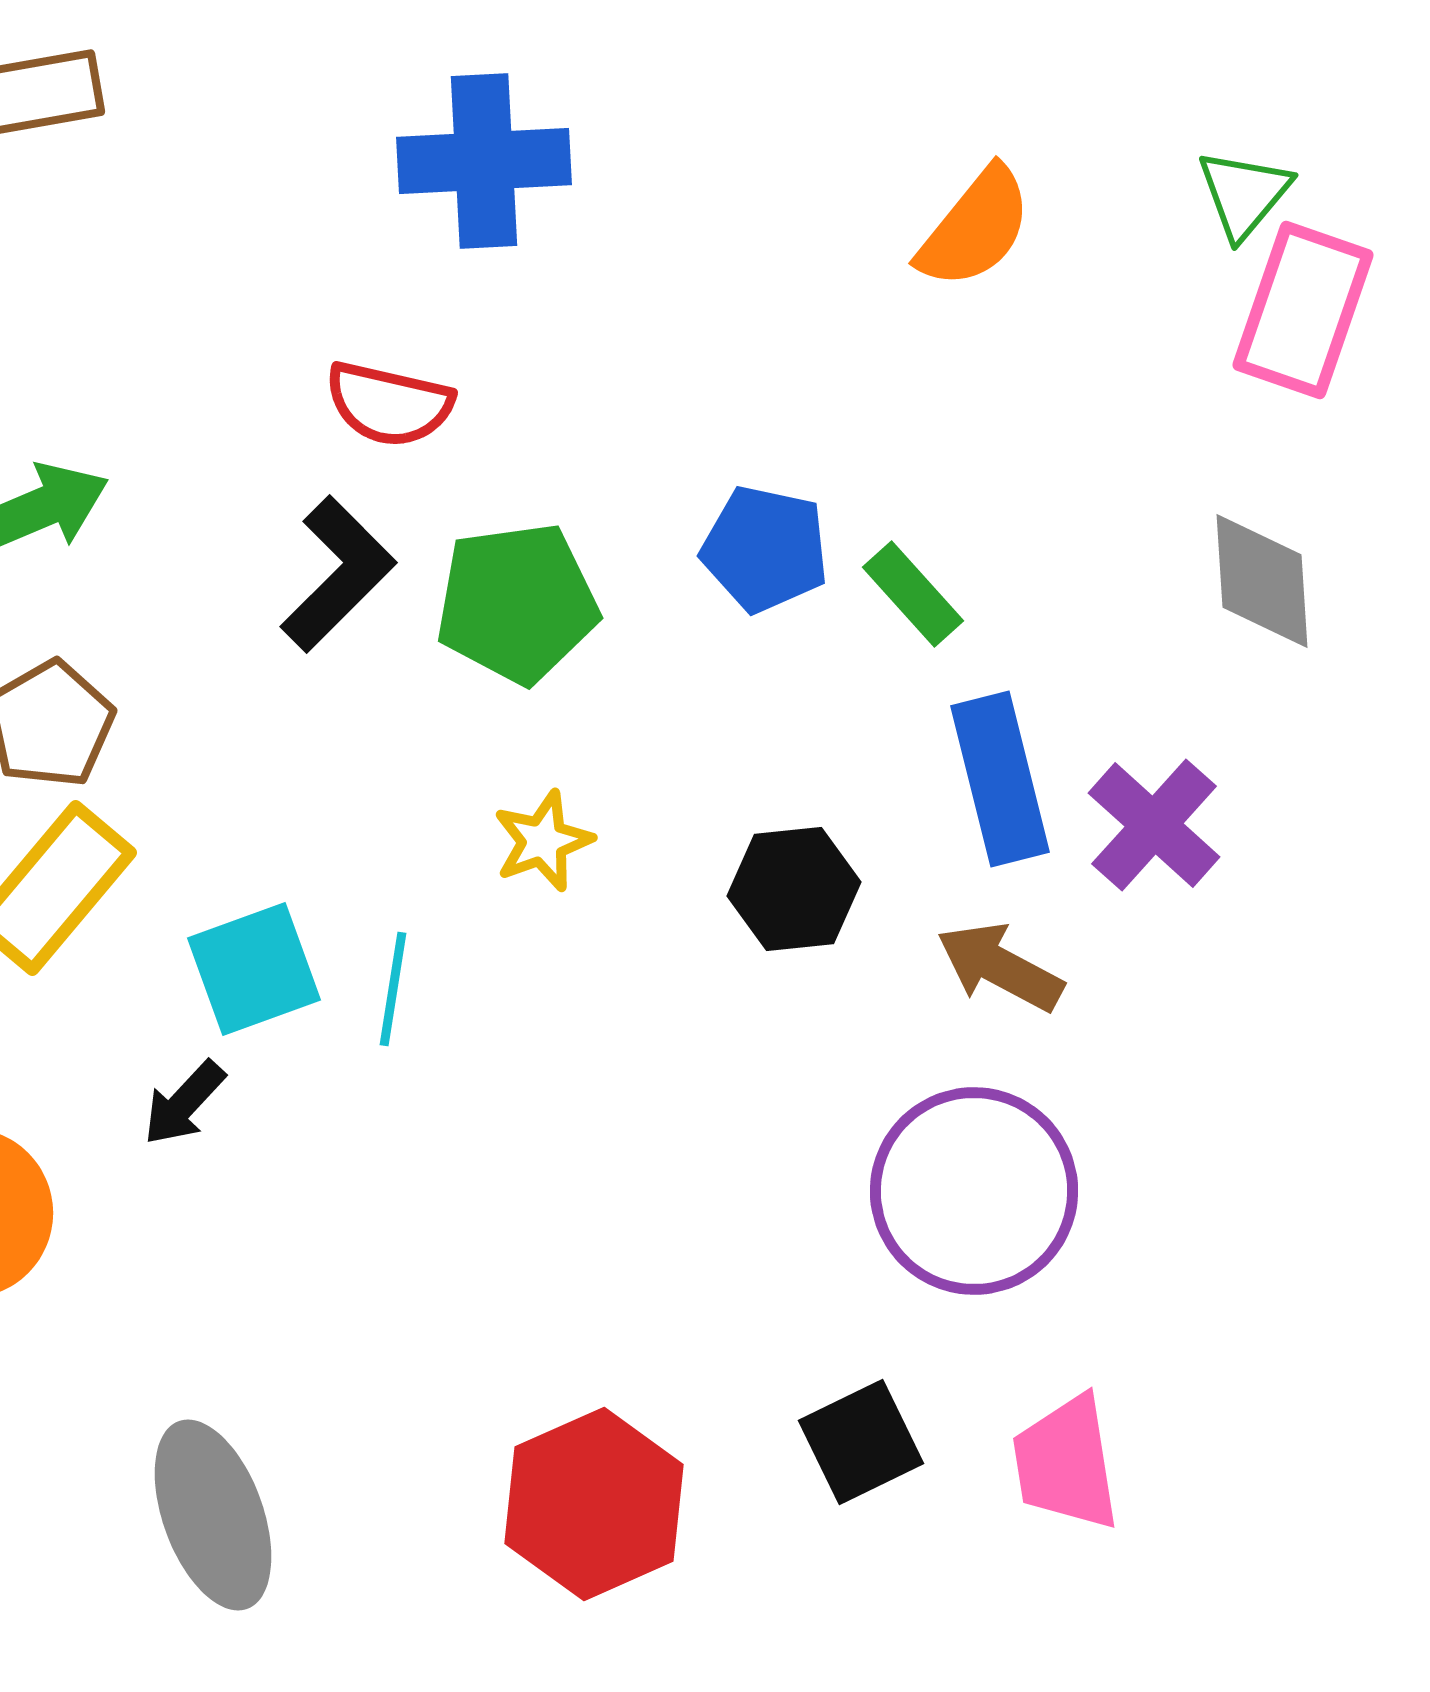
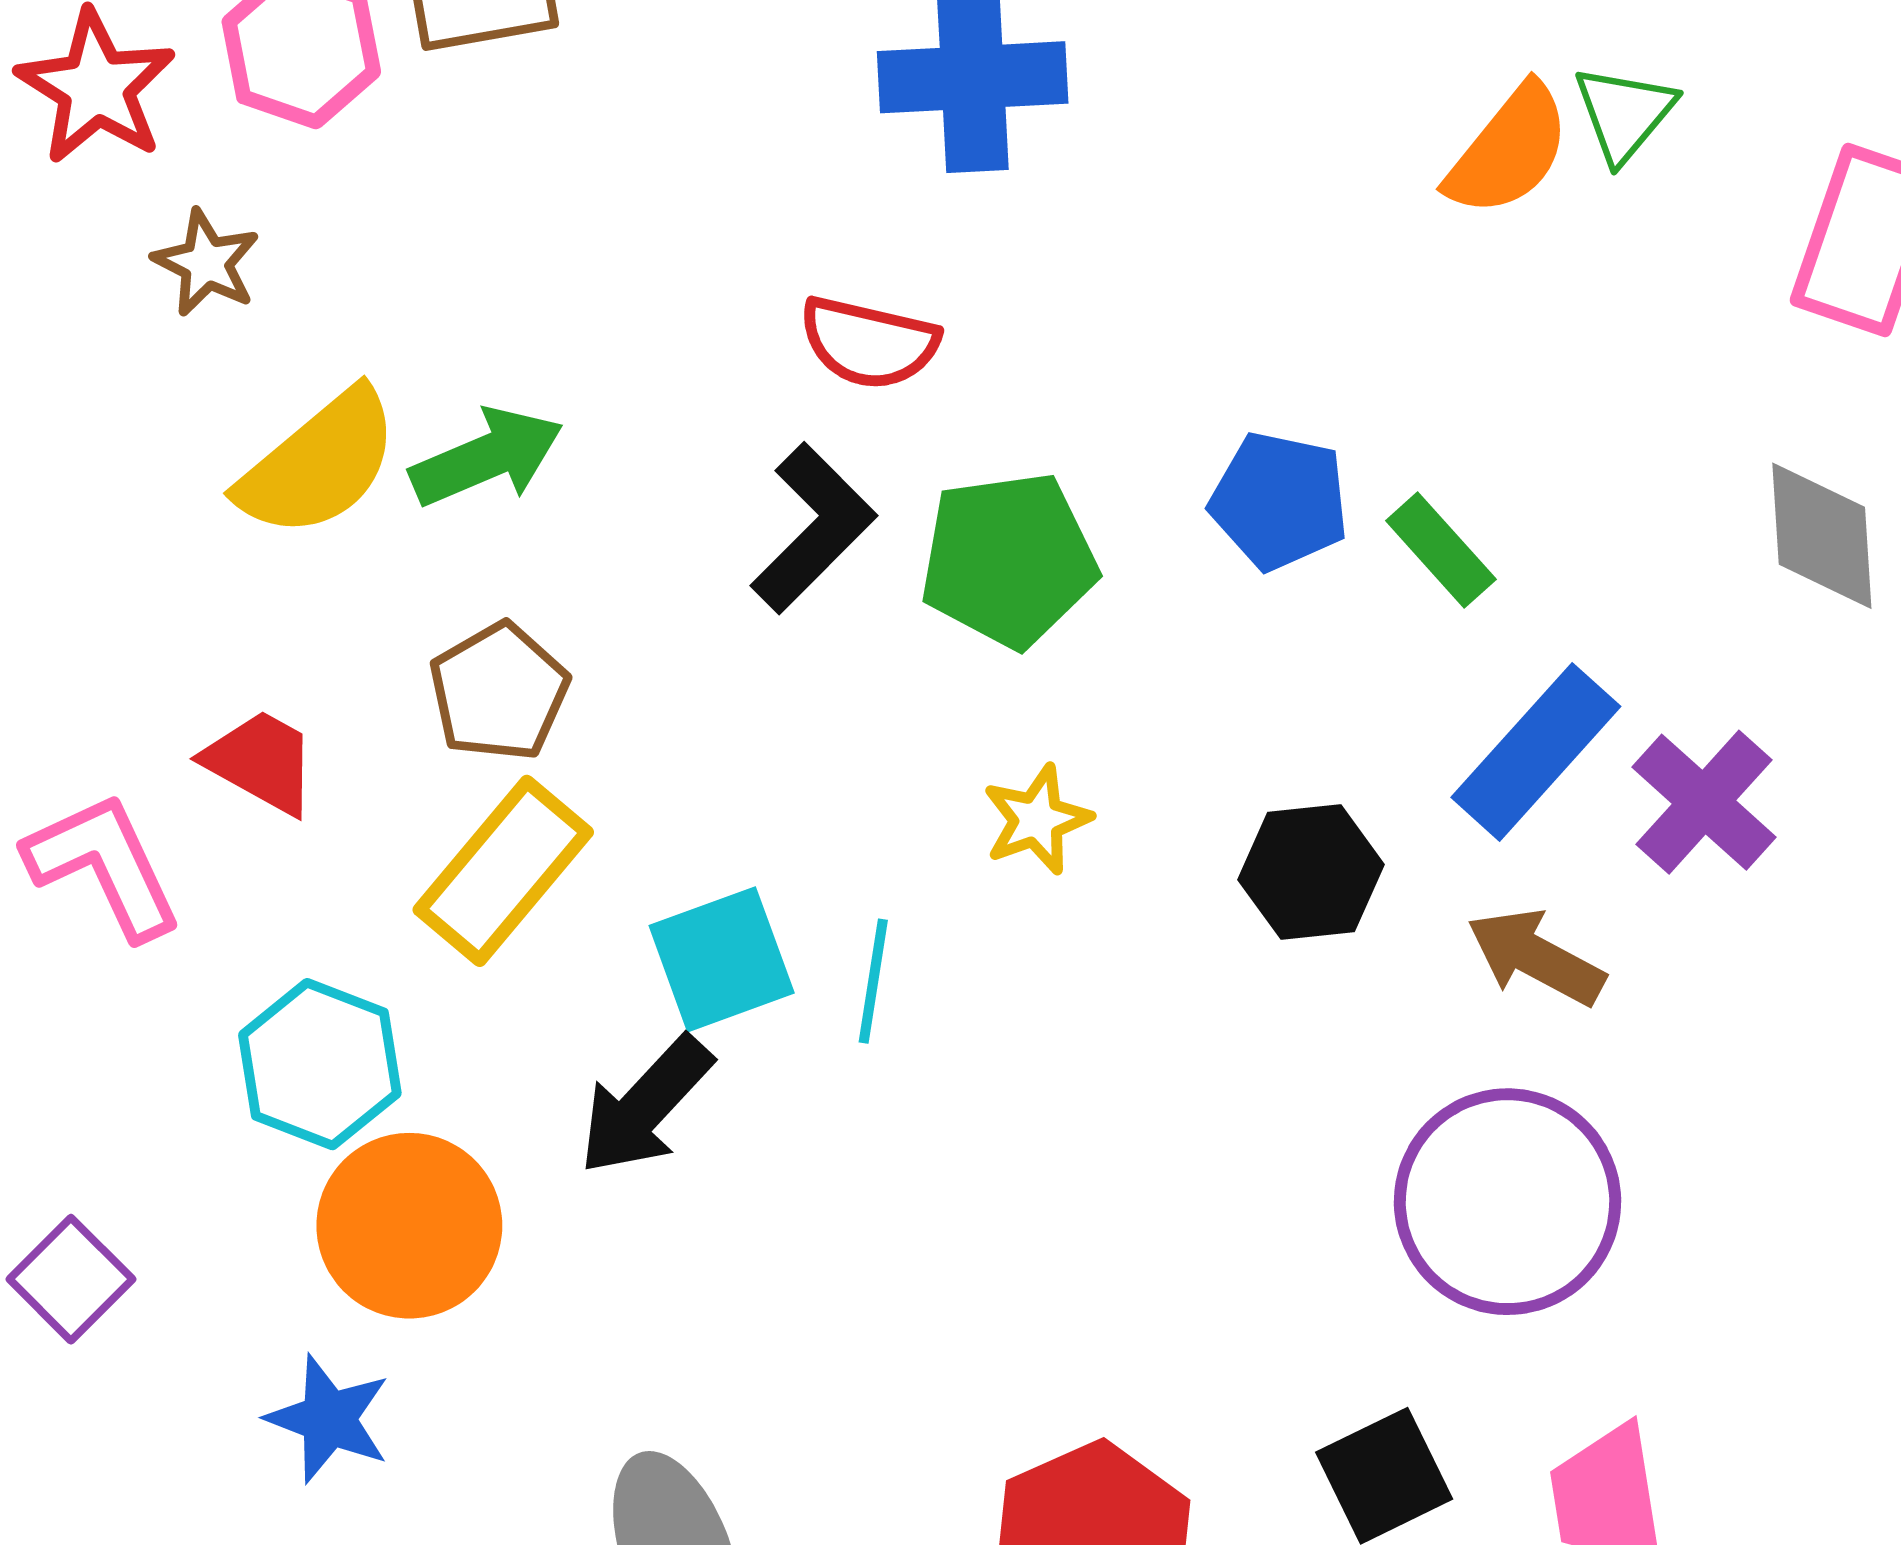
green triangle: (1244, 194) -> (1624, 113), moved
blue rectangle: (1000, 779) -> (1536, 752), turned 56
black arrow: (184, 1103) -> (645, 1106), size x1.5

